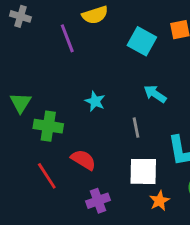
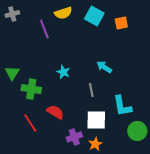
gray cross: (20, 16) -> (12, 14), turned -32
cyan square: (142, 41) -> (94, 16), moved
purple cross: (98, 201) -> (74, 137), moved
orange star: (159, 201) -> (95, 144), moved

